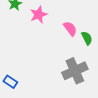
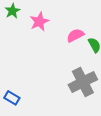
pink semicircle: (70, 29) -> (75, 35), turned -77

